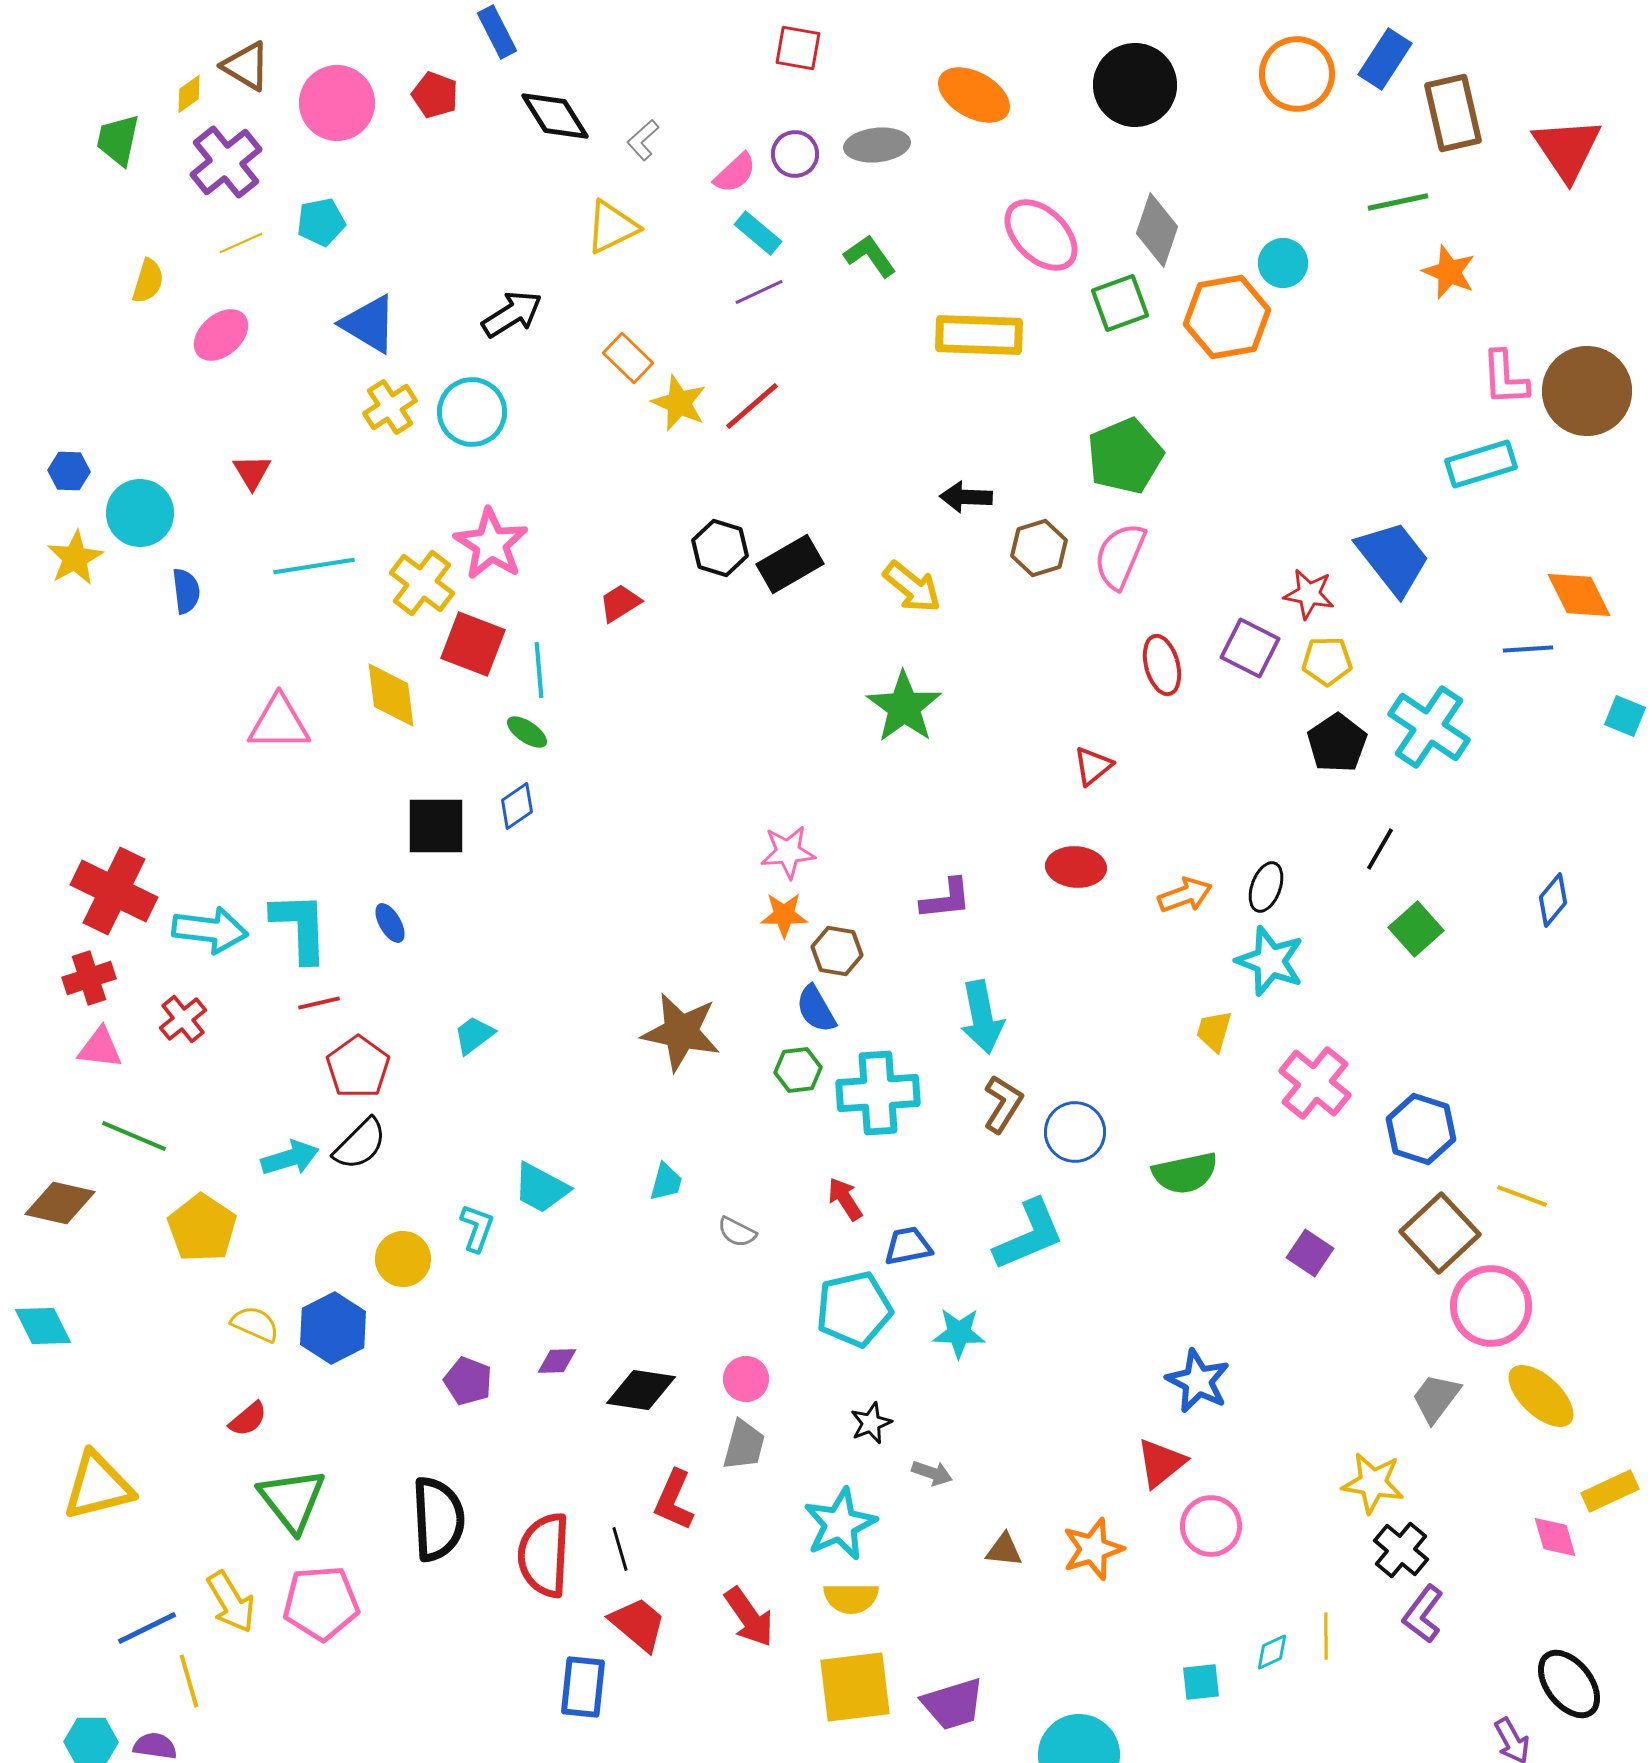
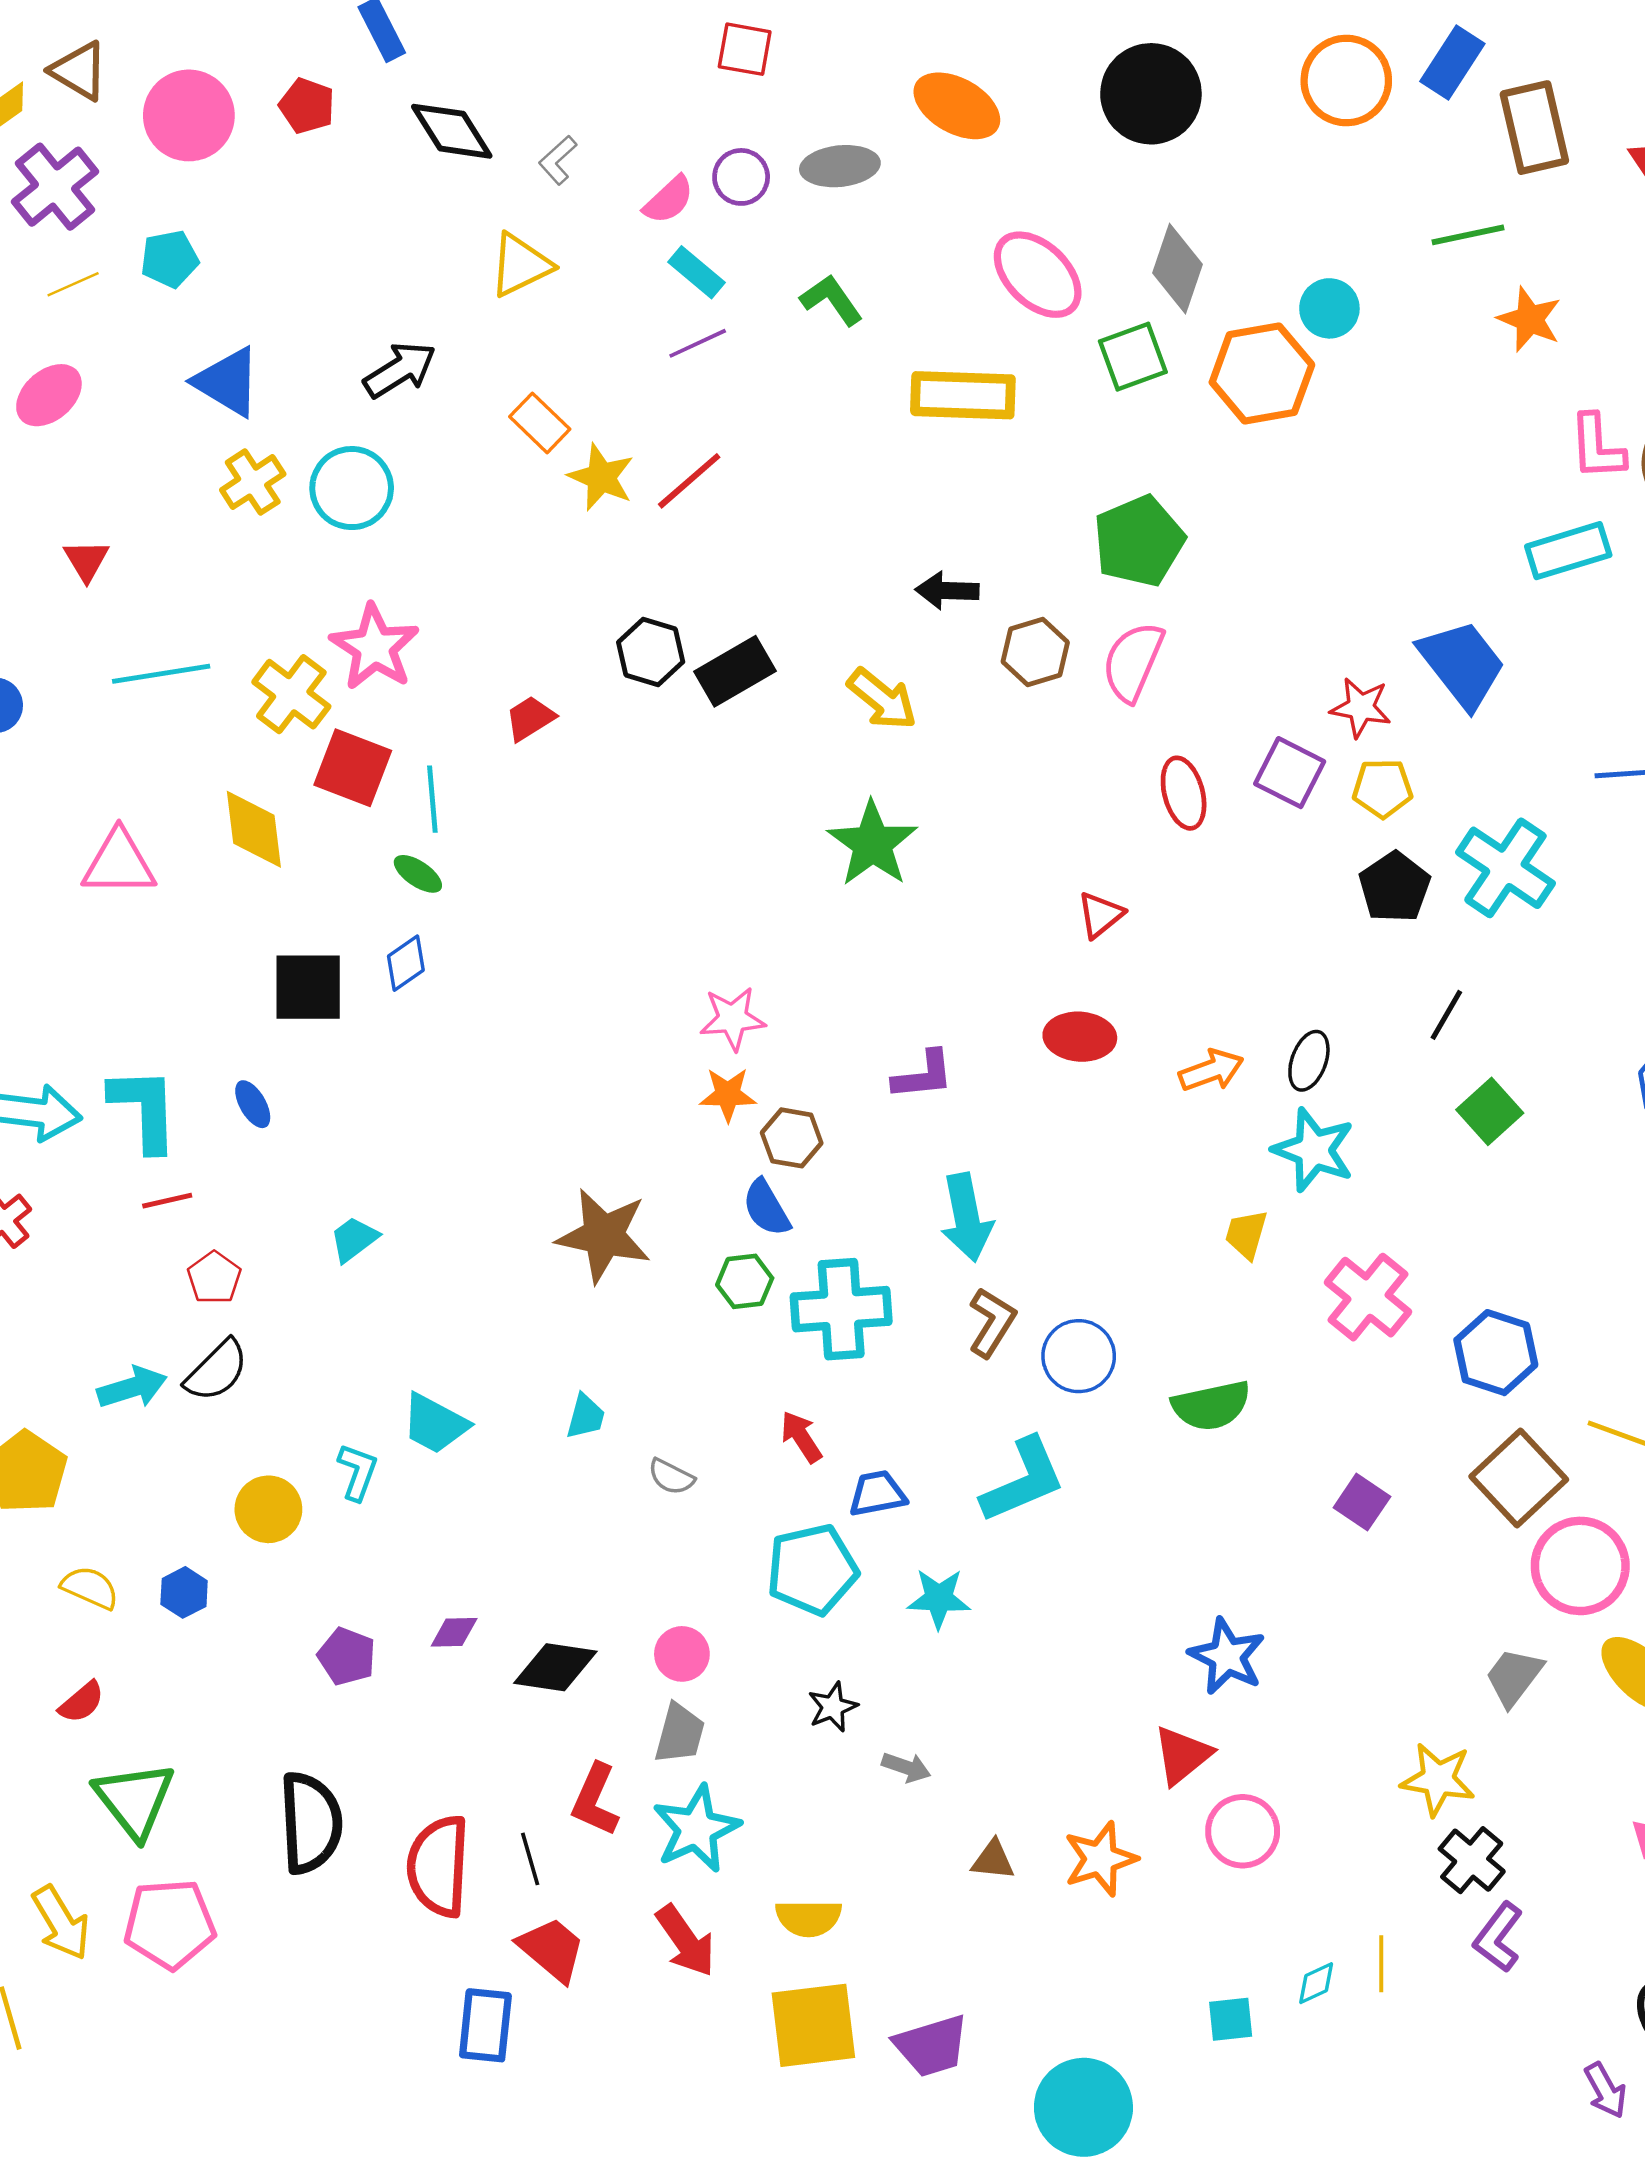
red pentagon: (358, 1067) -> (214, 1278), size x0.7
blue hexagon: (333, 1328) -> (184, 1592), size x0.6
cyan star: (840, 1524) -> (696, 1829), moved

